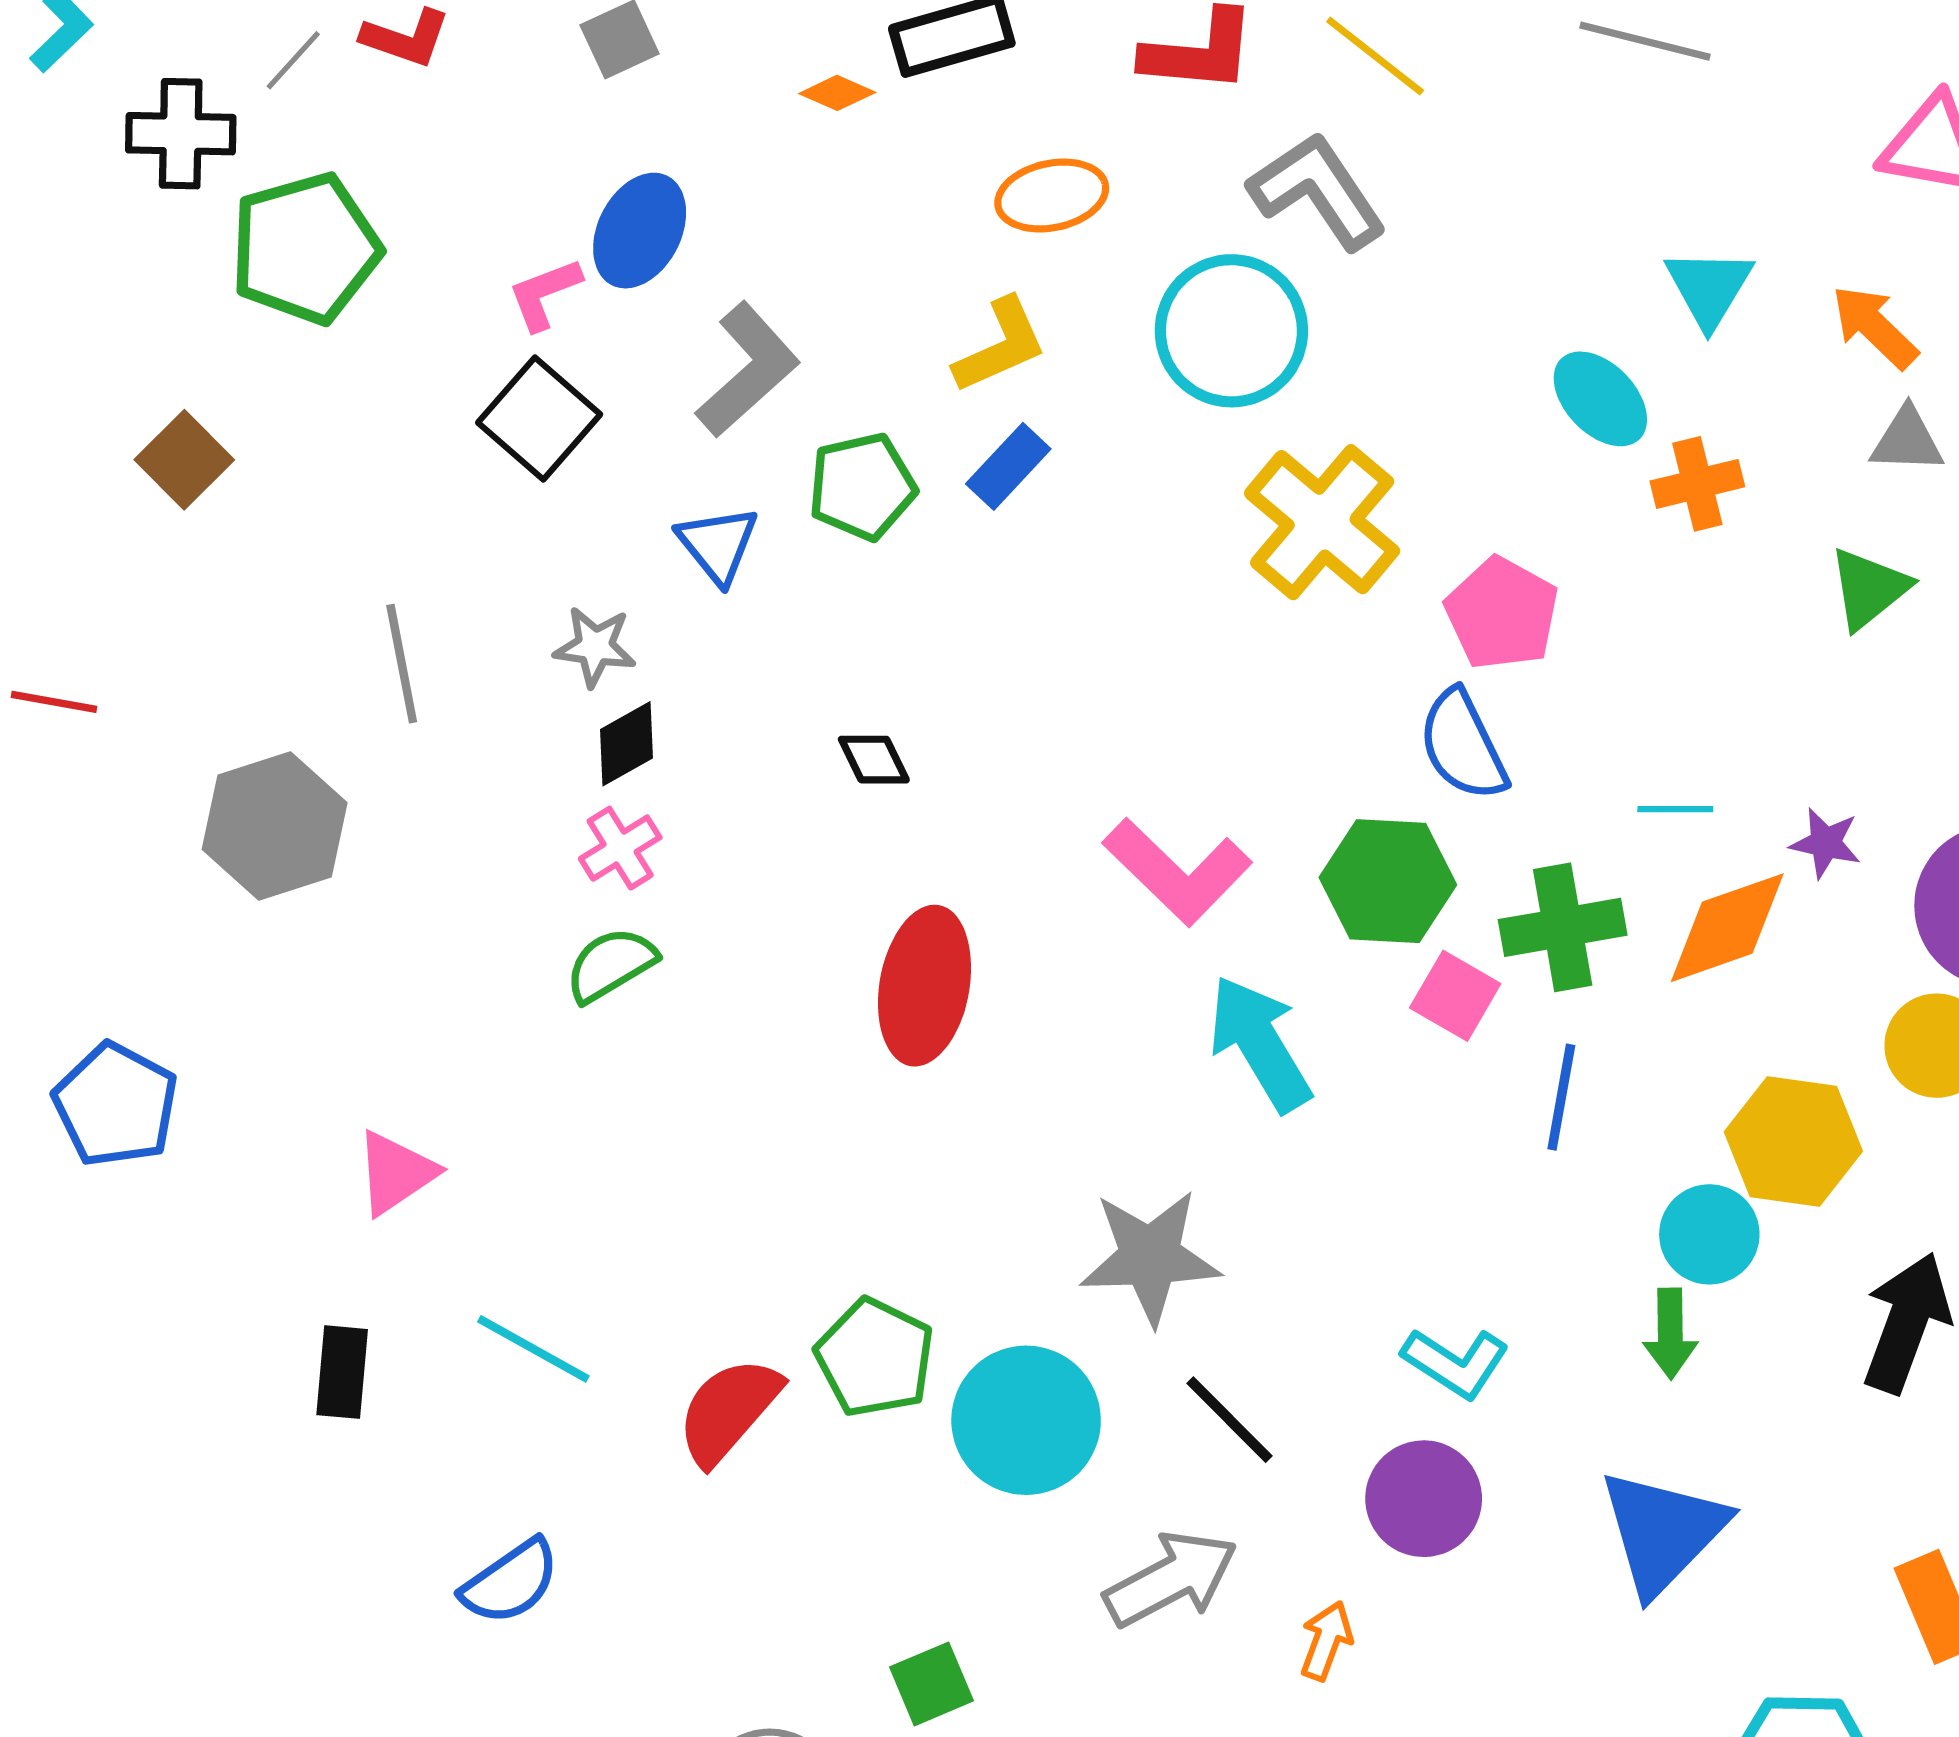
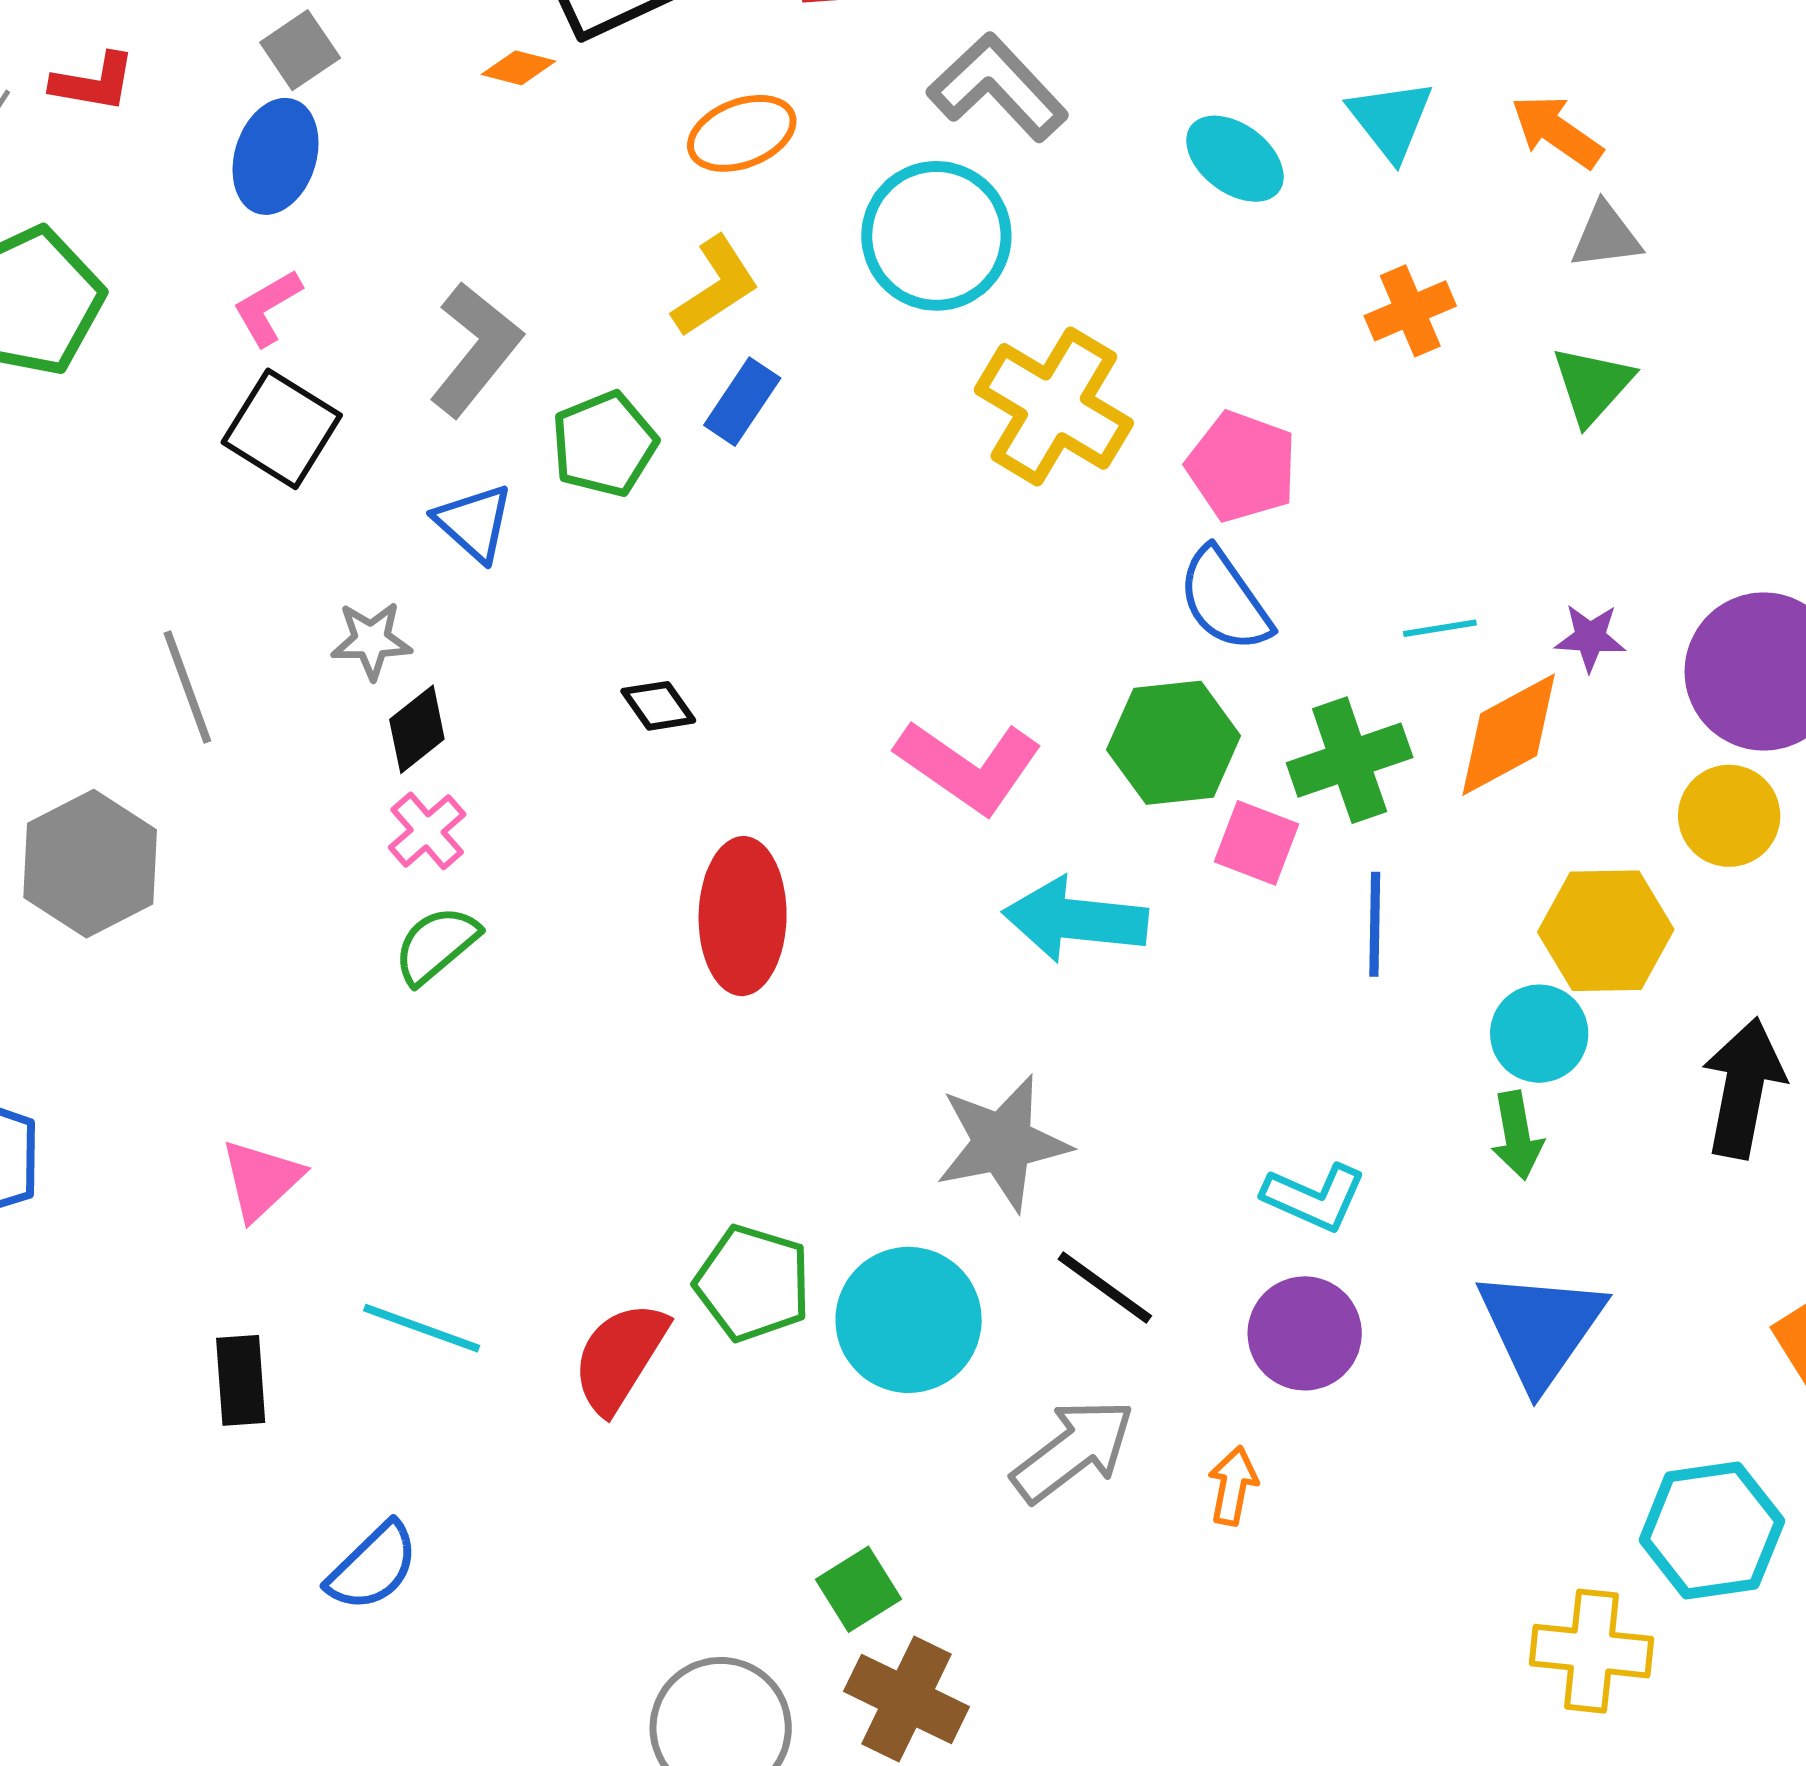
blue ellipse: (640, 231) -> (276, 156), moved
cyan ellipse: (1600, 399) -> (1235, 159), moved
cyan arrow: (1260, 1043) -> (1075, 920), turned -44
blue semicircle: (510, 1582) -> (373, 1567), moved

